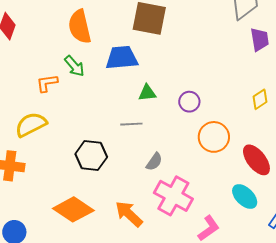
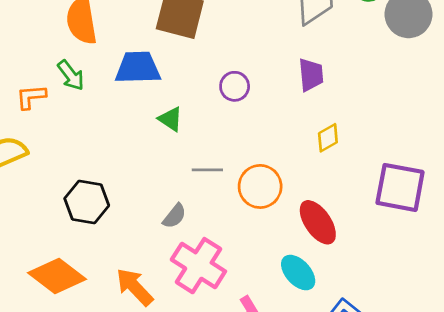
purple trapezoid: (260, 40) -> (311, 75), moved
green triangle: (147, 93) -> (170, 119), turned 36
purple circle: (189, 102) -> (235, 86), moved
gray line: (131, 124) -> (207, 170), moved

